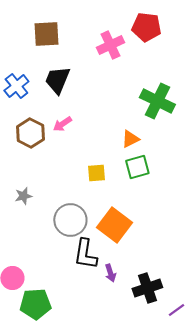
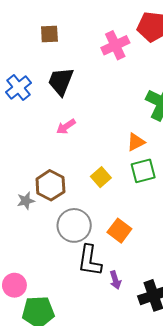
brown square: (46, 34) -> (49, 34), size x0.7
brown hexagon: (30, 133) -> (50, 185), moved
yellow square: (96, 173) -> (101, 177), turned -36
orange square: (114, 225) -> (119, 231), size x0.7

